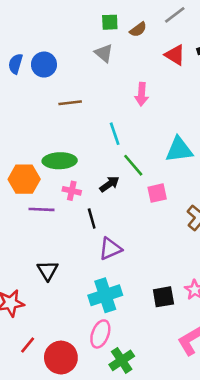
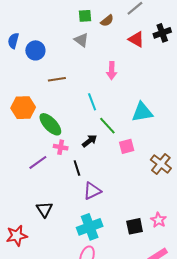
blue semicircle: (16, 64) -> (13, 41), moved
green ellipse: (60, 161) -> (50, 124), turned 50
orange hexagon: (24, 179) -> (23, 108), moved
purple line: (41, 209) -> (38, 162), turned -36

